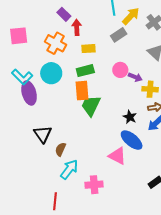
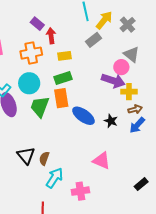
orange cross: (56, 43) -> (31, 53), turned -35
pink circle: (120, 70) -> (121, 67), moved
purple arrow: (135, 77) -> (113, 81), size x1.6
green trapezoid: (91, 106) -> (40, 107), moved
black triangle: (43, 134) -> (26, 156), moved
blue ellipse: (132, 140) -> (83, 116), moved

